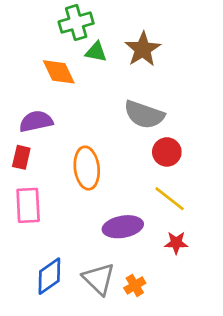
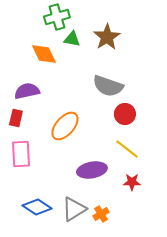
orange ellipse: (87, 168) -> (65, 126), turned 48
blue diamond: (49, 276) -> (37, 207), turned 68
gray triangle: (99, 279) -> (74, 209), turned 44

